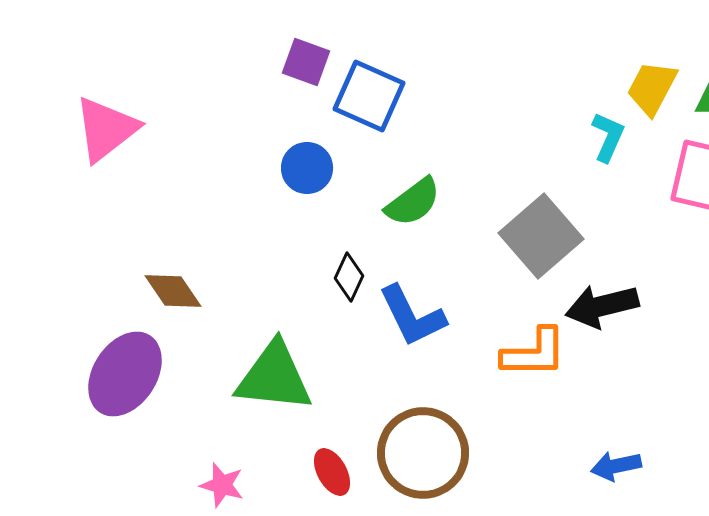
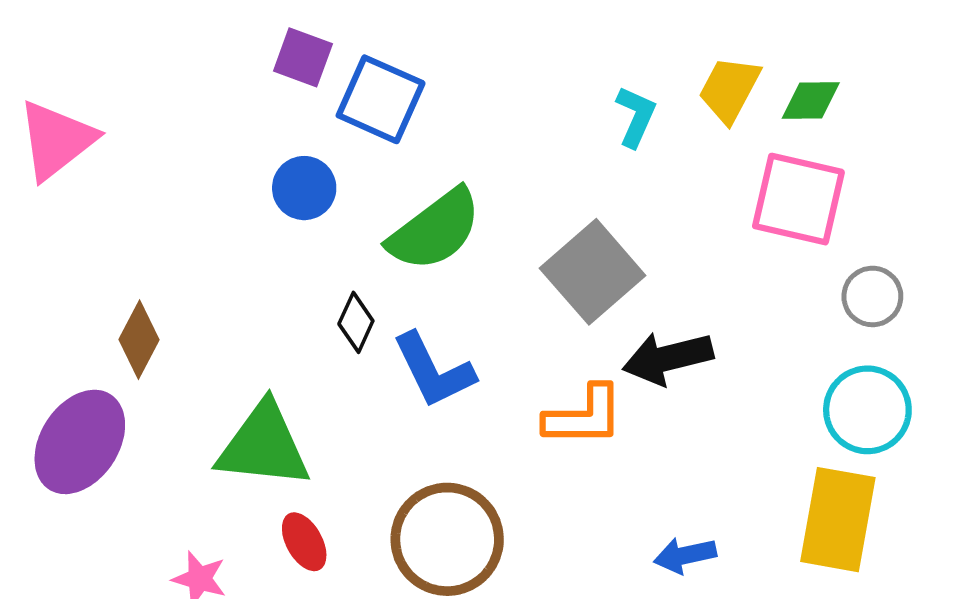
cyan L-shape: (608, 137) -> (636, 117), moved
green semicircle: (413, 202) -> (435, 230), size x1.4
brown diamond: (173, 291) -> (139, 340), turned 62
red ellipse: (332, 472) -> (304, 542), moved

